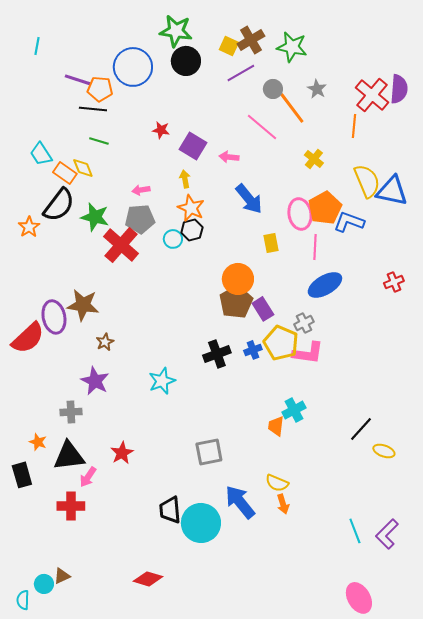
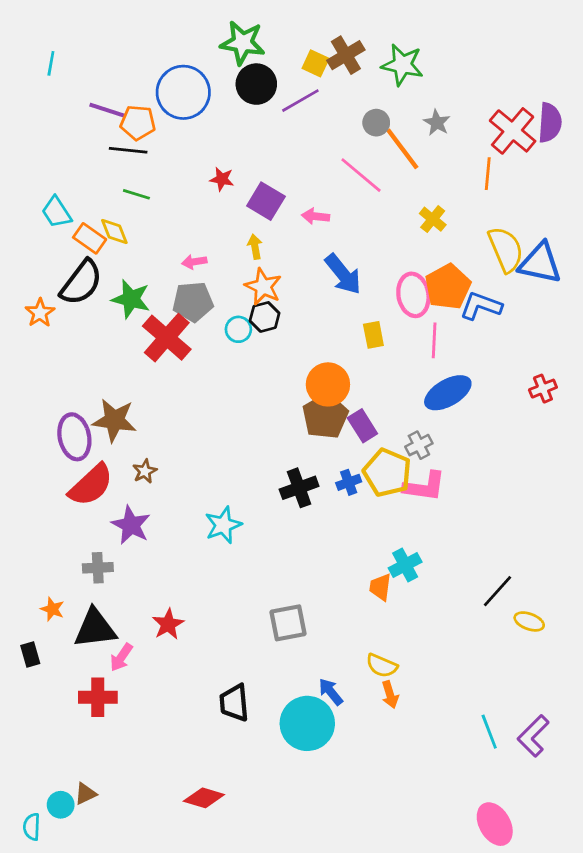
purple line: (241, 73) -> (300, 101), moved
red semicircle: (28, 338) -> (91, 485), moved
black rectangle: (22, 475) -> (30, 655), size x0.7
blue arrow: (240, 502) -> (331, 692), size x0.6
cyan circle: (201, 523) -> (307, 723), moved

